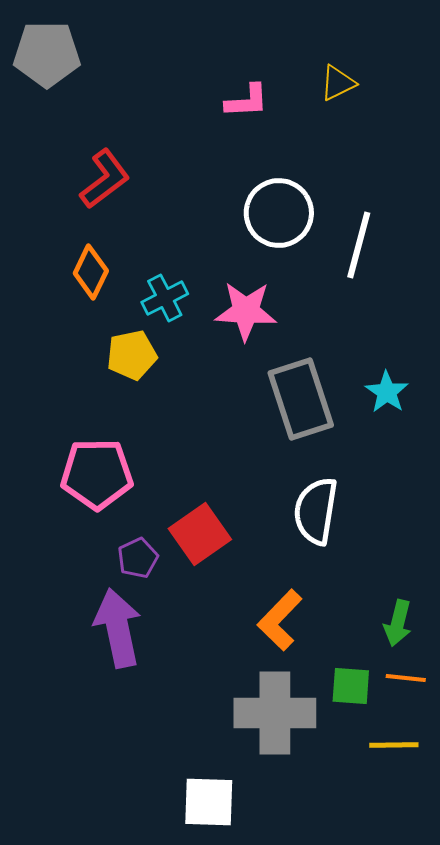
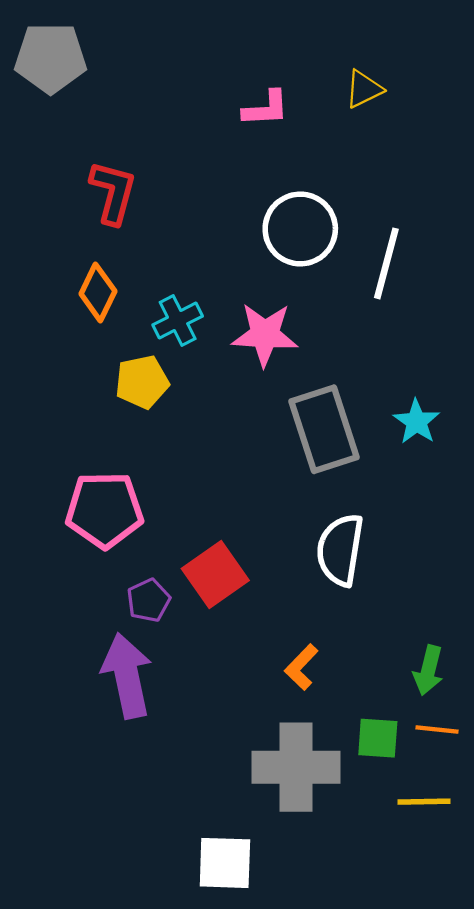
red L-shape: (105, 179) -> (113, 192), turned -38
orange L-shape: (280, 620) -> (301, 667), size x0.7

